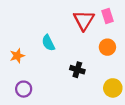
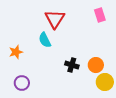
red triangle: (84, 20) -> (55, 19), moved
orange circle: (107, 47) -> (96, 65), moved

